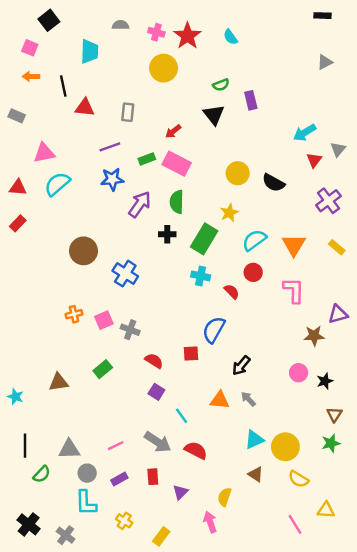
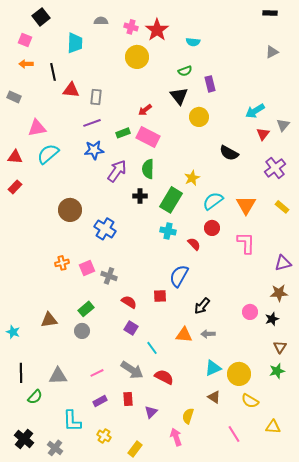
cyan semicircle: (230, 37) -> (193, 42), moved, turned -48
gray rectangle: (128, 112) -> (96, 97), moved
yellow circle: (238, 173) -> (199, 117), moved
brown star: (314, 336) -> (279, 293), moved
gray arrow: (248, 399) -> (208, 334), turned -48
gray circle: (87, 473) -> (82, 331), moved
pink line: (295, 524) -> (234, 434), moved

